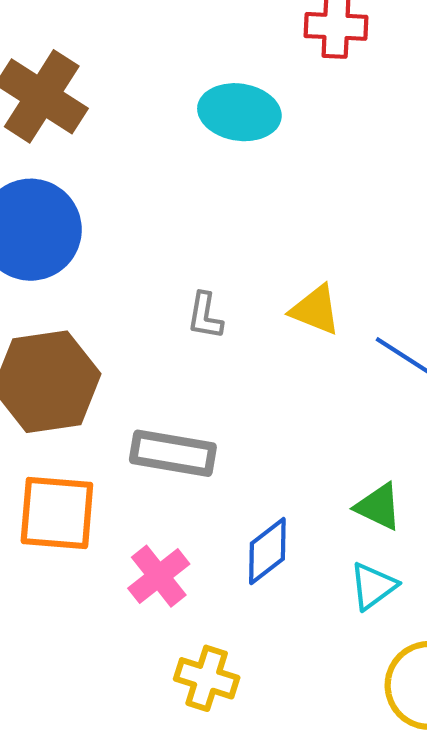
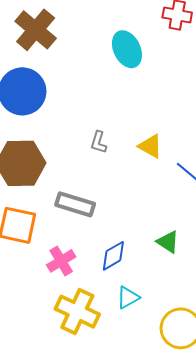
cyan ellipse: (239, 112) -> (127, 49), turned 48
cyan triangle: (373, 586) -> (128, 297), moved
yellow cross: (207, 678) -> (77, 312), size x1.5

